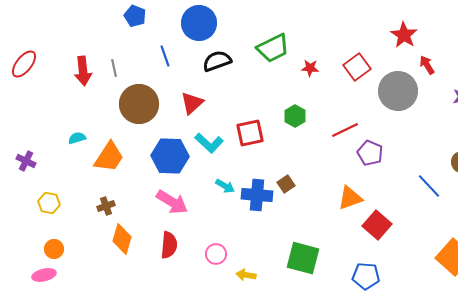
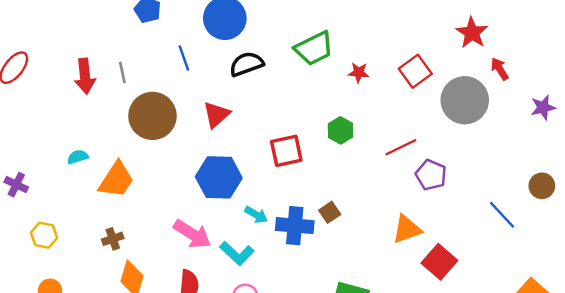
cyan L-shape: (209, 143) -> (237, 253), moved
blue hexagon: (170, 156) -> (219, 177), moved

